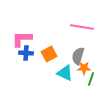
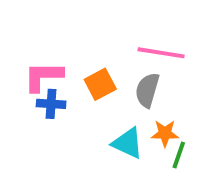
orange square: (49, 54) -> (100, 84), moved
gray semicircle: (78, 56) -> (147, 90), moved

